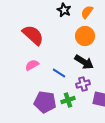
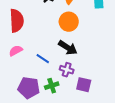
red semicircle: (33, 35) -> (17, 21), turned 45
purple cross: (83, 84) -> (67, 70), turned 32

